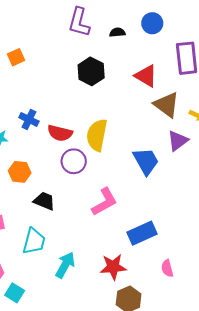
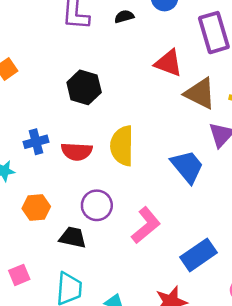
black hexagon: (91, 71) -> (84, 87), moved
blue cross: (29, 119) -> (36, 142), turned -30
purple circle: (74, 161) -> (97, 205), moved

